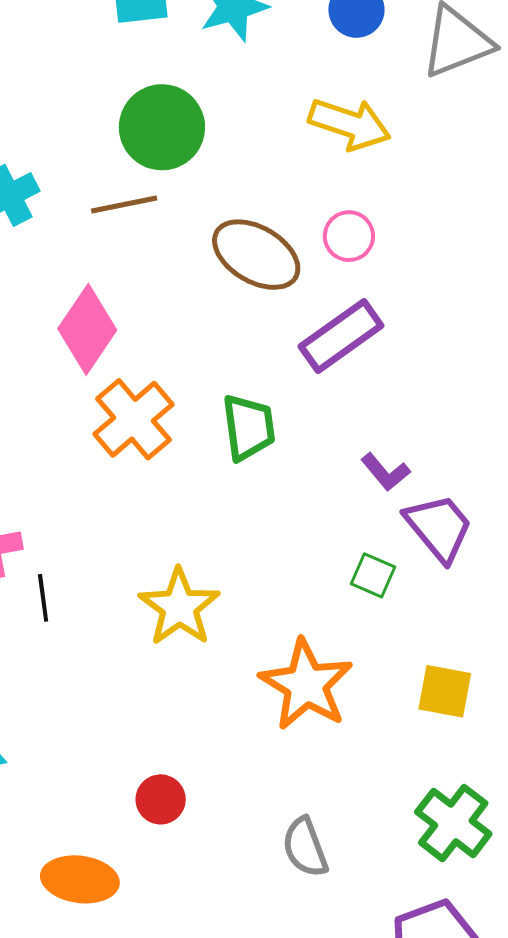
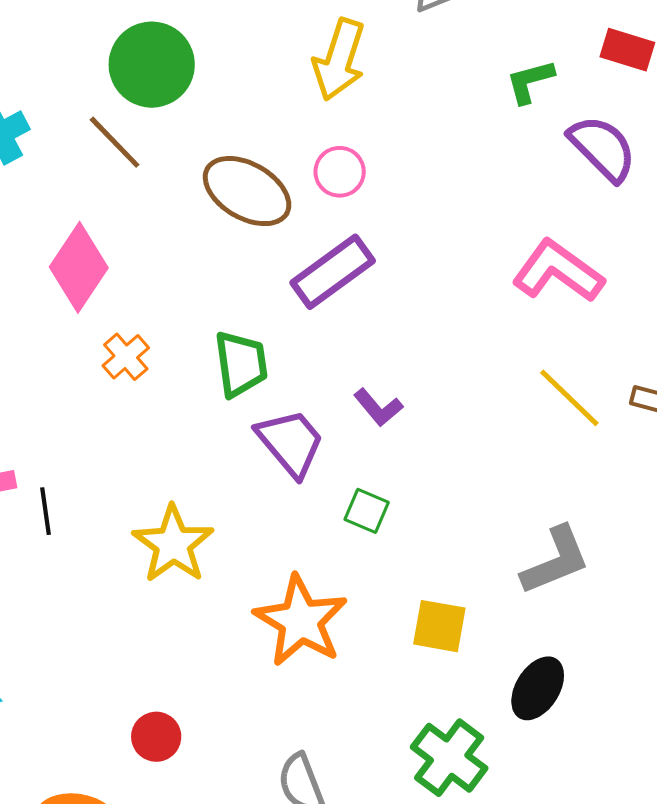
yellow arrow: (350, 124) -> (339, 60), turned 90
brown line: (124, 205) -> (115, 142), turned 58
orange cross: (133, 419) -> (126, 357), size x0.6
purple trapezoid: (439, 528) -> (290, 443), moved
black line: (43, 598) -> (46, 511), moved

